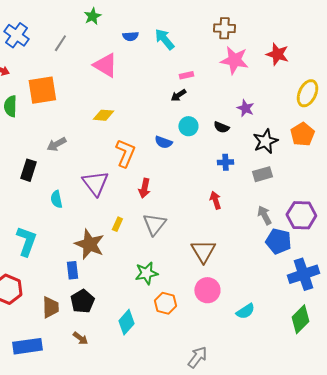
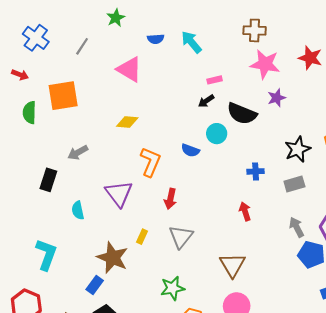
purple star: (245, 108) -> (277, 98), moved, turned 30
black semicircle: (221, 127) -> (242, 114), moved, size x1.8
blue rectangle: (72, 270) -> (95, 285), turned 42

